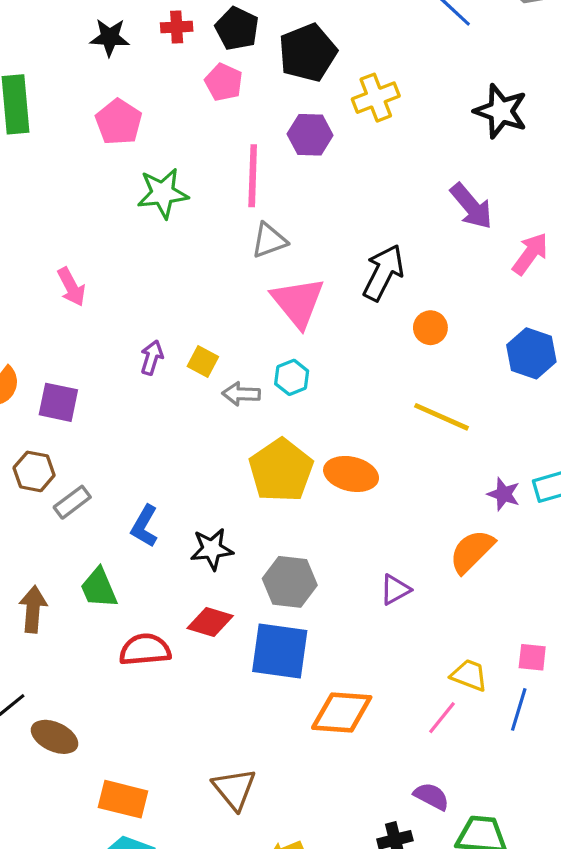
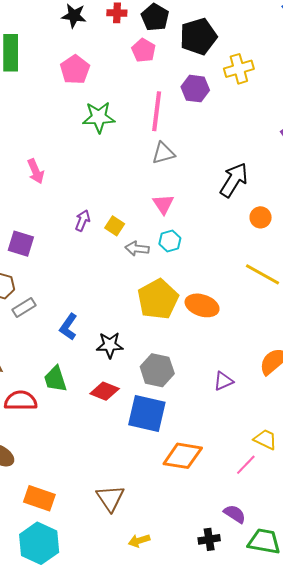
pink triangle: (298, 302) -> (163, 204), moved, size x0.6
green trapezoid: (99, 588) -> (55, 379), moved
red semicircle: (145, 650) -> (21, 401), moved

